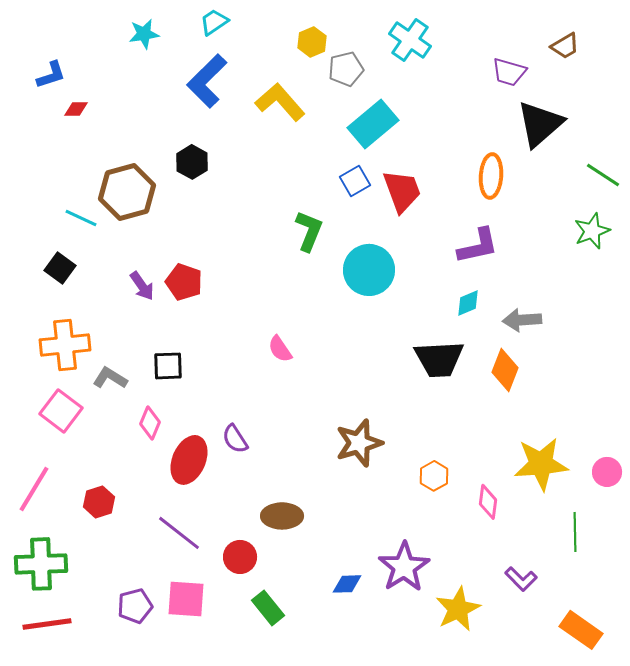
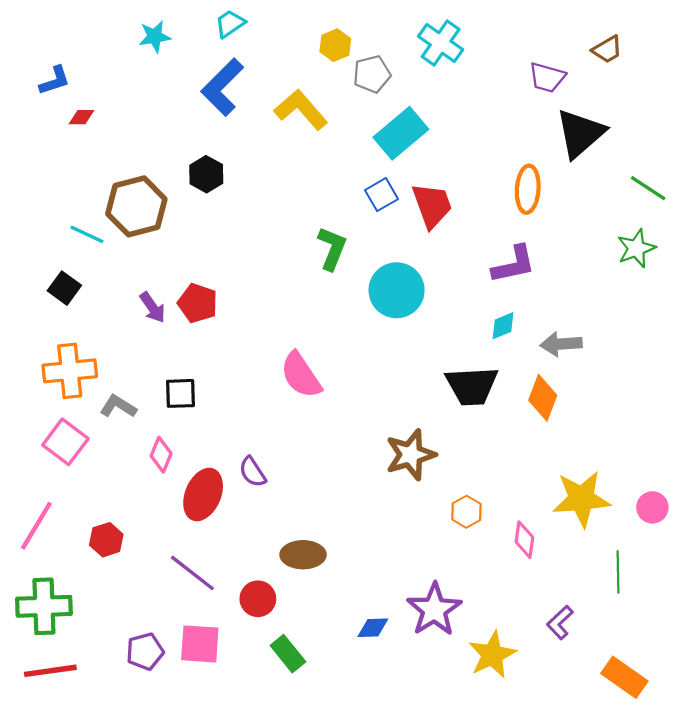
pink semicircle: (280, 349) -> (301, 375), size x1.6
brown star: (359, 443) -> (411, 455), moved
purple L-shape: (521, 579) -> (560, 622), turned 92

